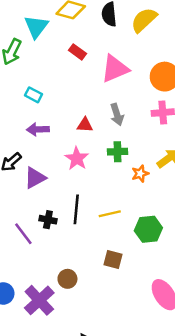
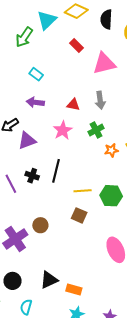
green cross: (117, 152) -> (96, 130), turned -35
yellow line: (110, 214) -> (83, 191), moved

